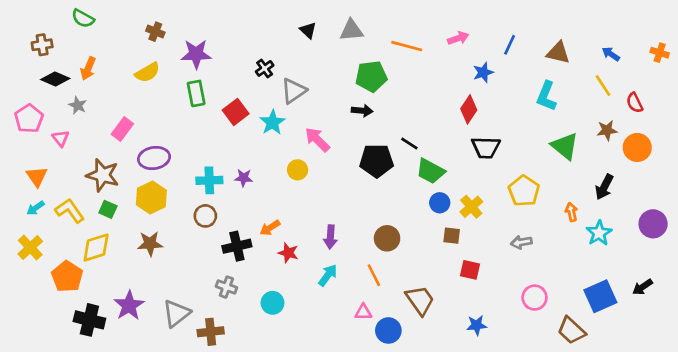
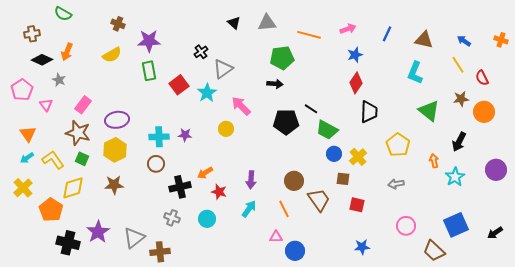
blue star: (483, 72) -> (355, 55), moved
pink rectangle: (122, 129) -> (83, 105), moved
black trapezoid: (486, 147) -> (369, 112), turned -90
black arrow: (642, 287) -> (495, 233), moved
brown trapezoid: (420, 300) -> (319, 200), moved
cyan circle: (273, 303) -> (207, 219), moved

